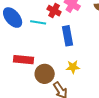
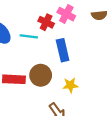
brown circle: (45, 74) -> (41, 75), moved

